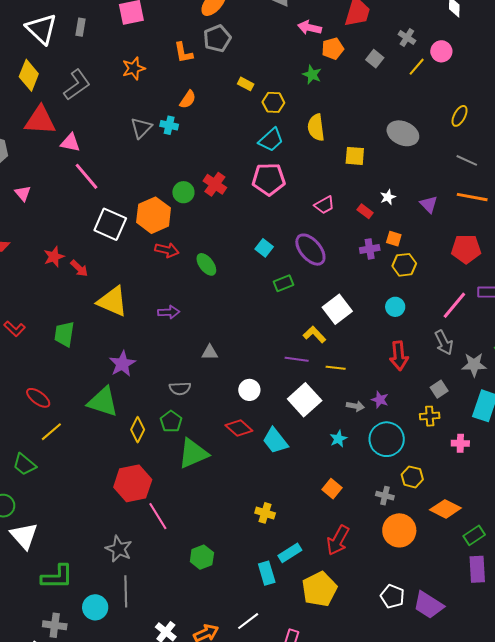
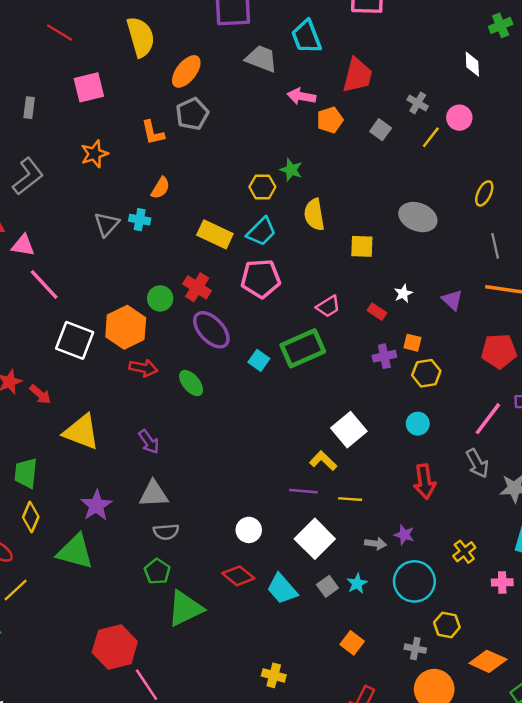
green star: (312, 75) -> (291, 170), moved
yellow rectangle: (246, 84) -> (215, 234), moved, size x1.8
gray line: (467, 160) -> (495, 246), turned 55
purple ellipse: (310, 250) -> (211, 330), moved
green rectangle: (283, 283) -> (303, 348), moved, size x1.8
purple arrow: (169, 312) -> (149, 442), turned 60
gray triangle: (210, 352) -> (154, 494), moved, size x1.5
gray square: (439, 389) -> (327, 586), moved
yellow cross: (430, 416) -> (464, 552), turned -30
yellow diamond: (138, 430) -> (31, 517), moved

